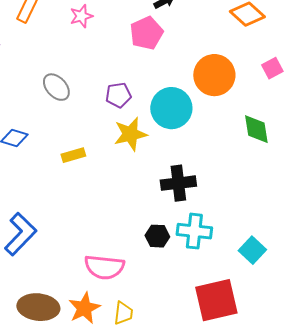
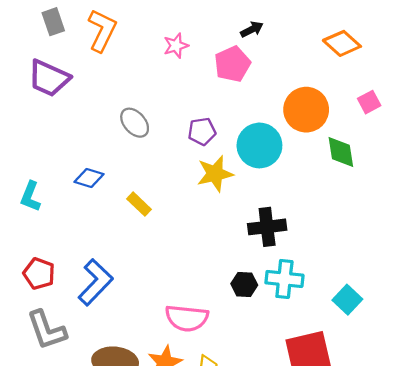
pink star: (81, 16) -> (176, 46), moved
green diamond: (256, 129) -> (341, 152), moved
yellow rectangle: (73, 155) -> (139, 204), moved, turned 60

